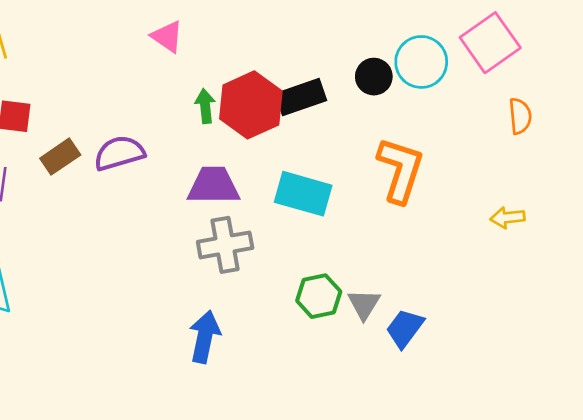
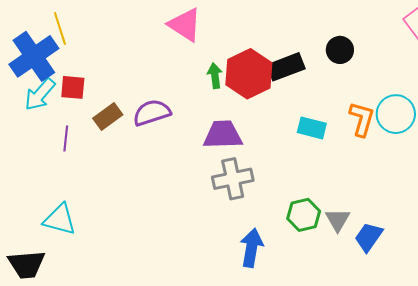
pink triangle: (167, 37) -> (185, 25), size x1.4
cyan circle: (421, 62) -> (396, 114), moved
orange L-shape: (400, 170) -> (362, 119), size x0.7
cyan rectangle: (303, 194) -> (312, 128), moved, size x0.7
blue arrow: (205, 337) -> (252, 248), moved

